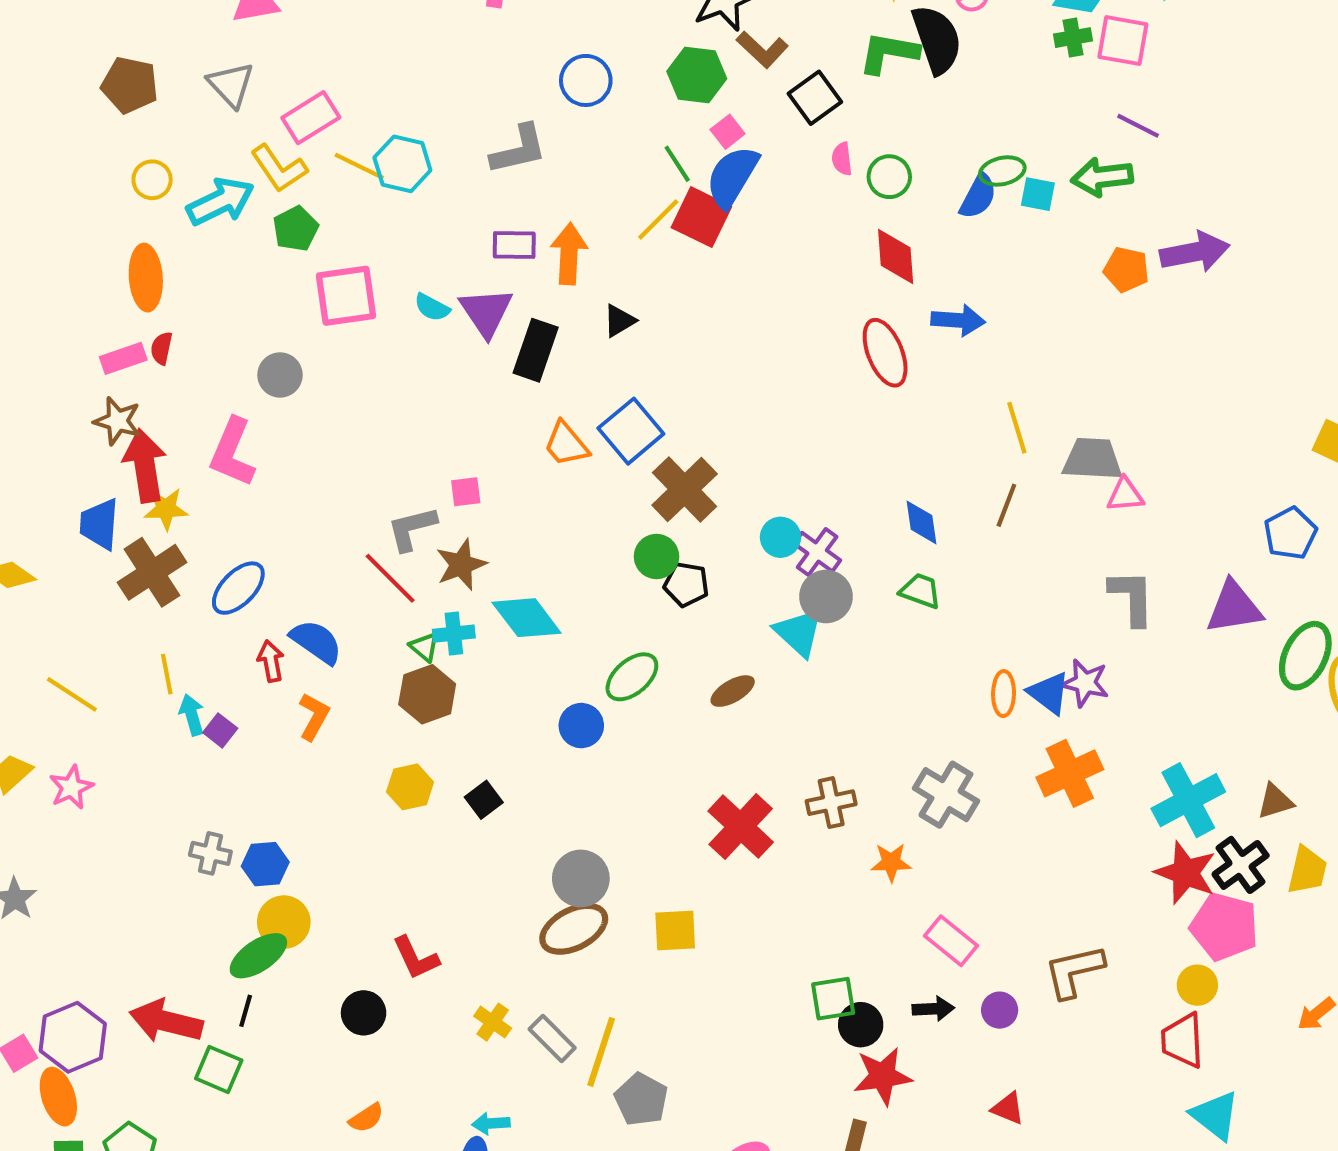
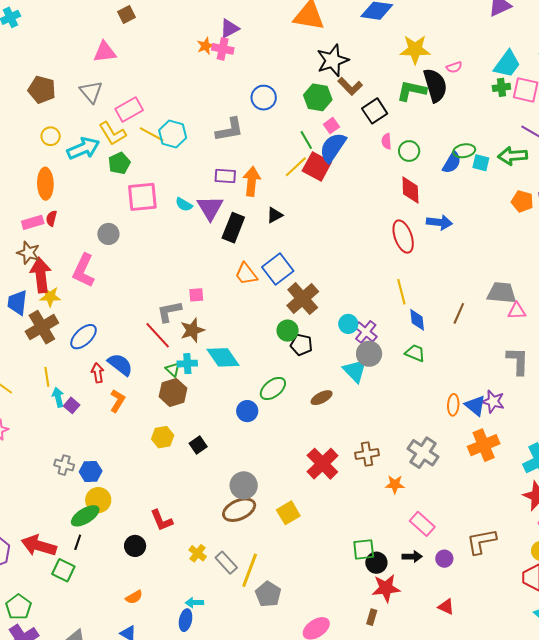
yellow line: (1017, 428) -> (401, 292), moved
yellow square: (675, 931) -> (288, 513), turned -30

